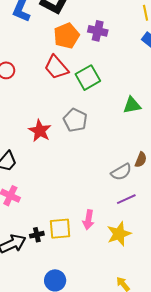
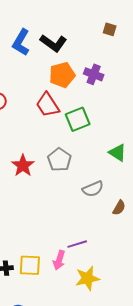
green triangle: (132, 105) -> (118, 153), turned 36
gray semicircle: (121, 172) -> (93, 189), moved
purple line: (126, 199) -> (77, 244), moved

